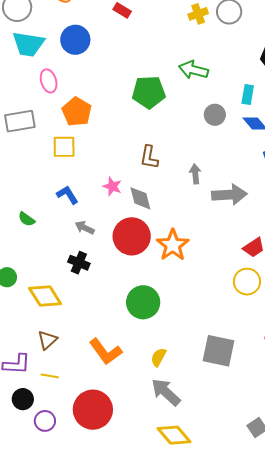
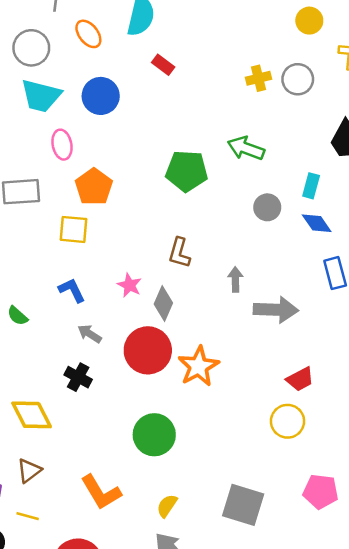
gray diamond: (140, 198) -> (163, 303), turned 32

